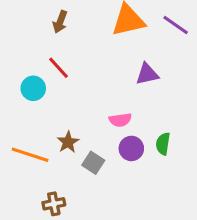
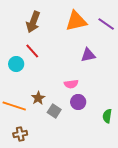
brown arrow: (60, 22) -> (33, 22), size x1.5
green semicircle: (163, 144) -> (107, 116), moved
brown cross: (54, 204) -> (20, 134), moved

